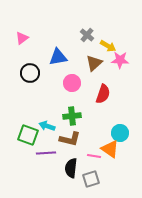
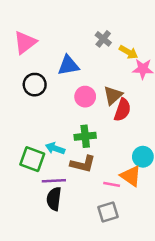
pink triangle: (22, 38) -> (25, 42), size x1.5
brown triangle: (94, 63) -> (113, 95), moved
black semicircle: (71, 168) -> (54, 199), moved

